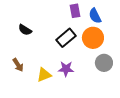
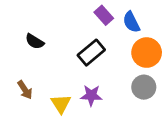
purple rectangle: (75, 11) -> (104, 15), turned -32
orange circle: (93, 38) -> (147, 53), moved
yellow triangle: (44, 75) -> (61, 104), turned -42

